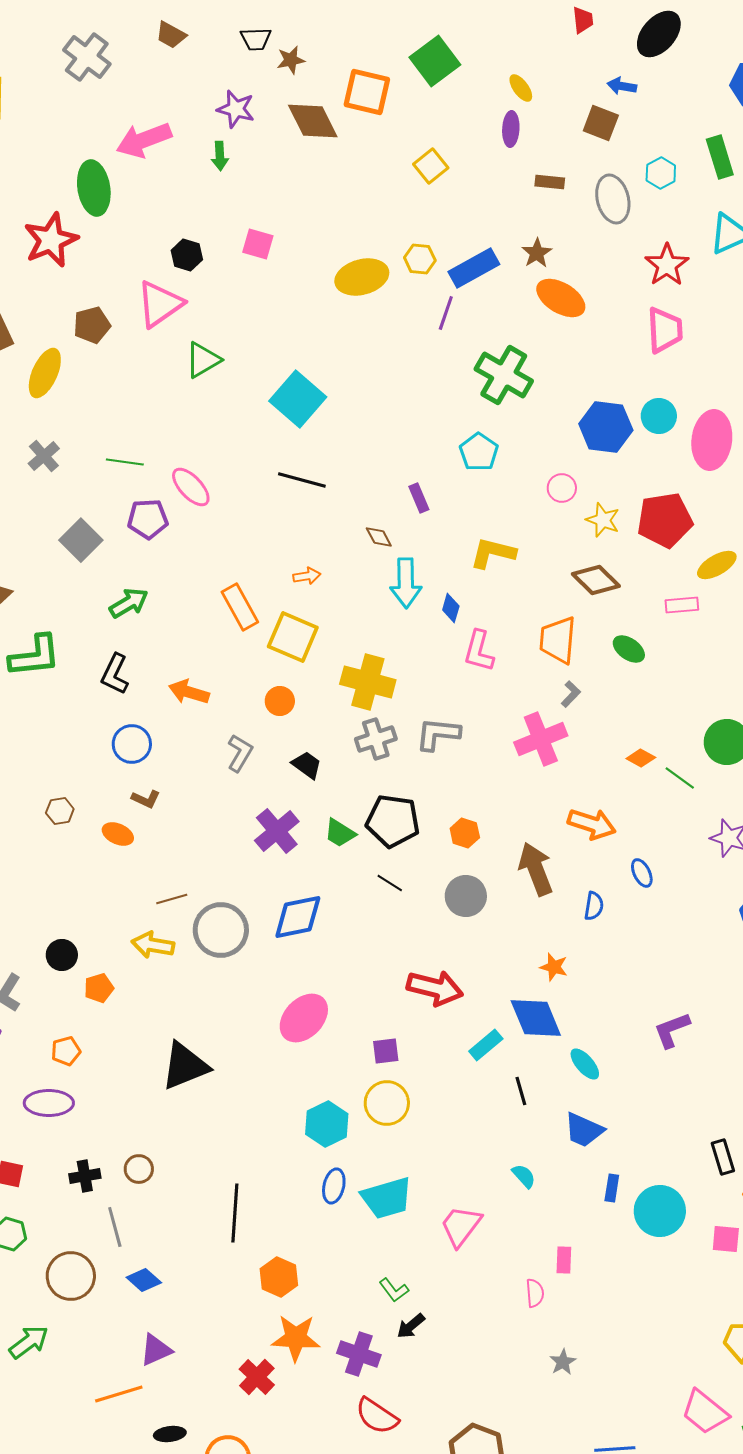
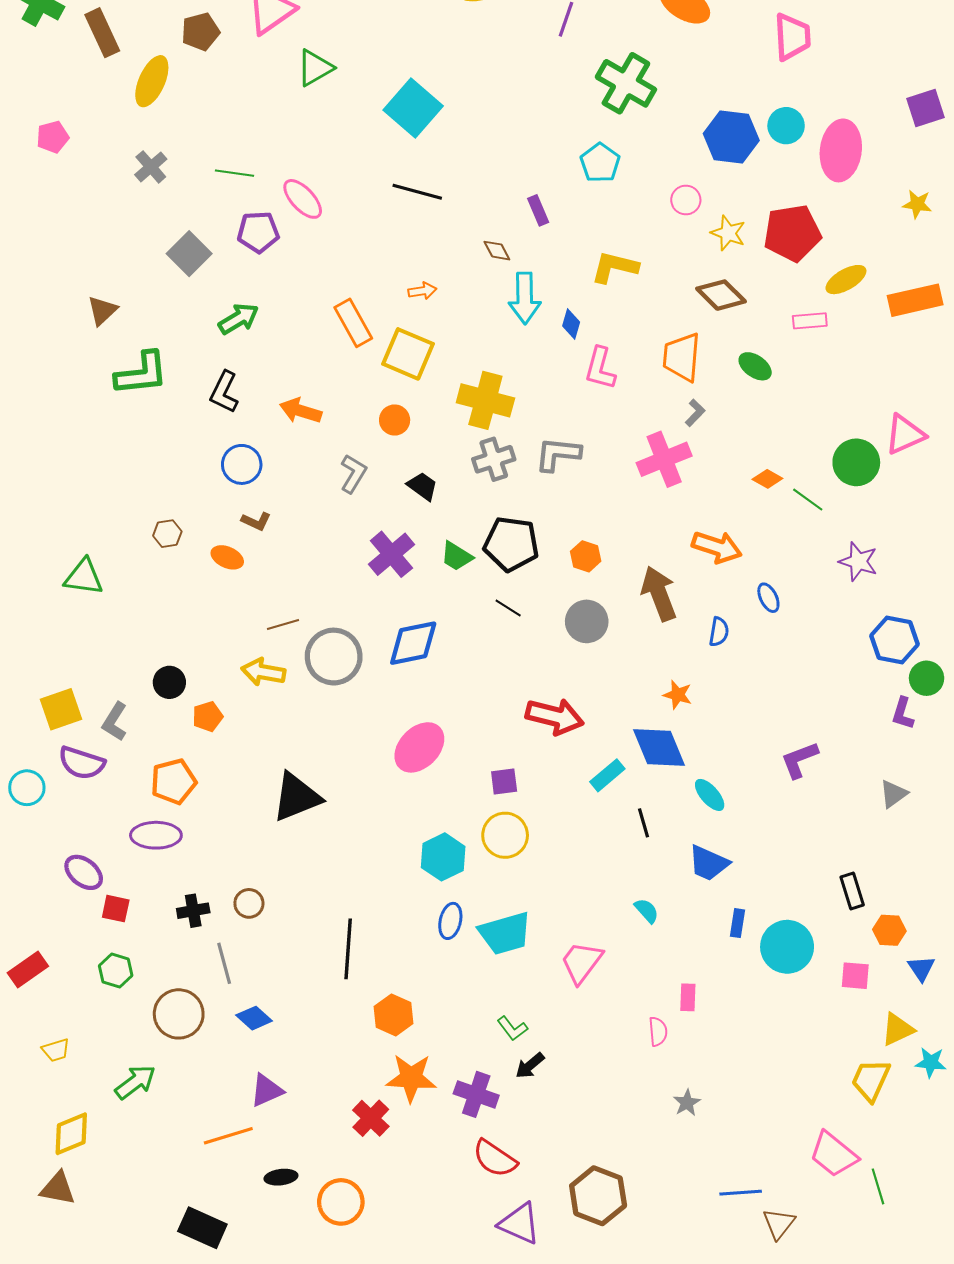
orange pentagon: (66, 1051) -> (174, 782), size x1.5

